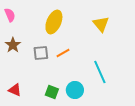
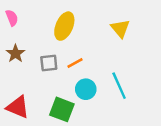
red triangle: (15, 90) -> (18, 107), size x1.5
cyan circle: (75, 90) -> (86, 89), moved
green square: (52, 92) -> (62, 109), size x1.5

